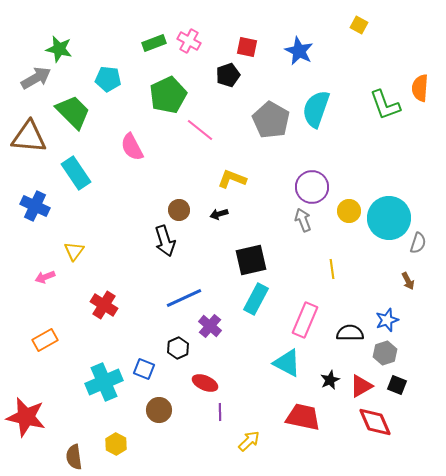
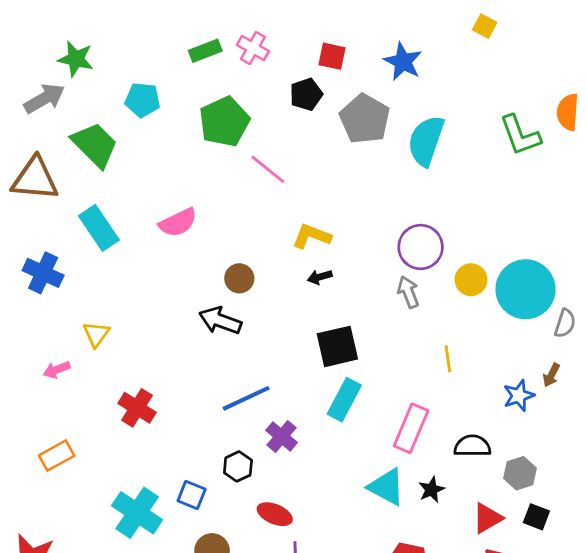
gray pentagon: (271, 120) -> (365, 119), moved
pink semicircle: (132, 147) -> (178, 222), moved, turned -88
black arrow: (219, 214) -> (320, 277), moved
black arrow: (165, 241) -> (220, 321), turned 128
brown arrow: (408, 281) -> (551, 375), turned 54
blue star: (387, 320) -> (519, 396), moved
black star: (330, 380) -> (431, 490), moved
cyan cross: (104, 382) -> (137, 513), turned -33

